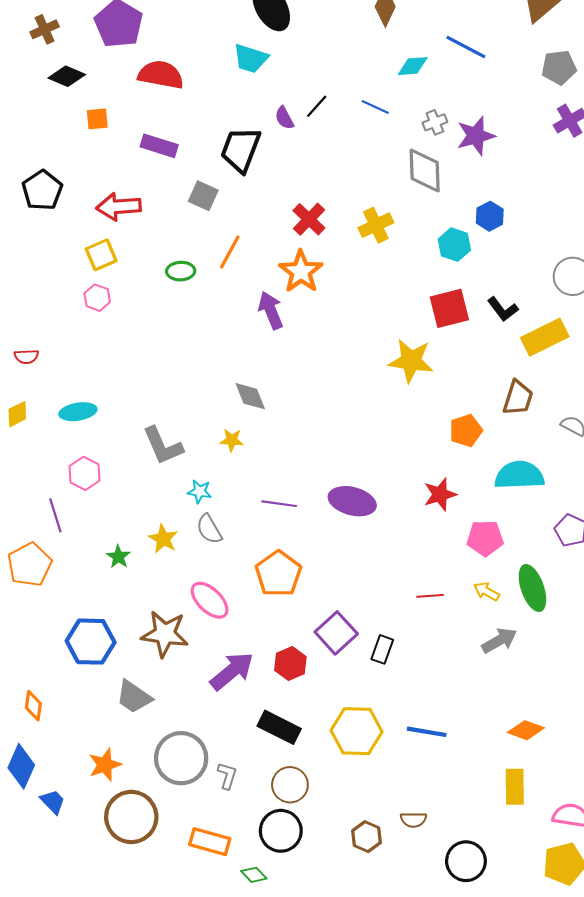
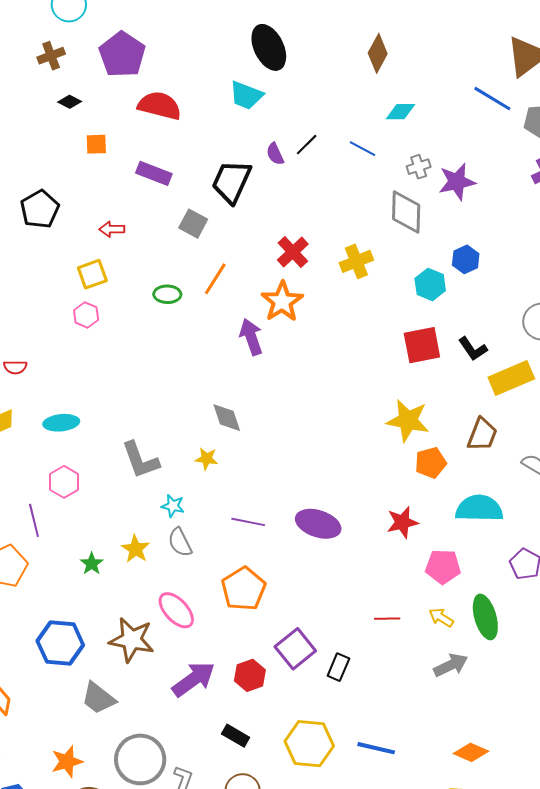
blue line: (466, 47) -> (492, 99), moved
black diamond: (67, 76) -> (70, 102), size x0.7
red arrow: (119, 207) -> (112, 229), size x0.6
yellow star: (411, 361) -> (408, 420), moved
black rectangle: (279, 727) -> (236, 736), size x0.7

